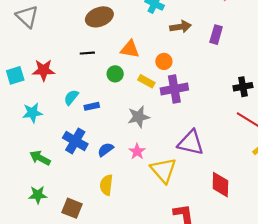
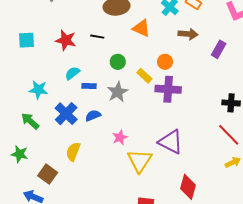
orange triangle: (130, 49) -> (141, 28), moved
red star: (44, 70) -> (66, 40), moved
cyan star: (32, 113) -> (38, 90), moved
gray star: (139, 117) -> (118, 92), moved, turned -30
blue semicircle: (106, 150) -> (93, 116), moved
yellow semicircle: (106, 185) -> (73, 152), moved

